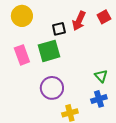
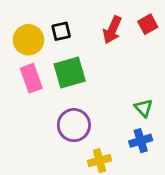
yellow circle: (22, 16) -> (28, 40), moved
black square: (59, 29) -> (61, 31), moved

